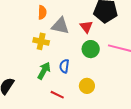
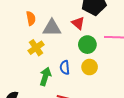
yellow cross: (41, 41) -> (36, 48), turned -35
yellow circle: (87, 86) -> (90, 67), moved

